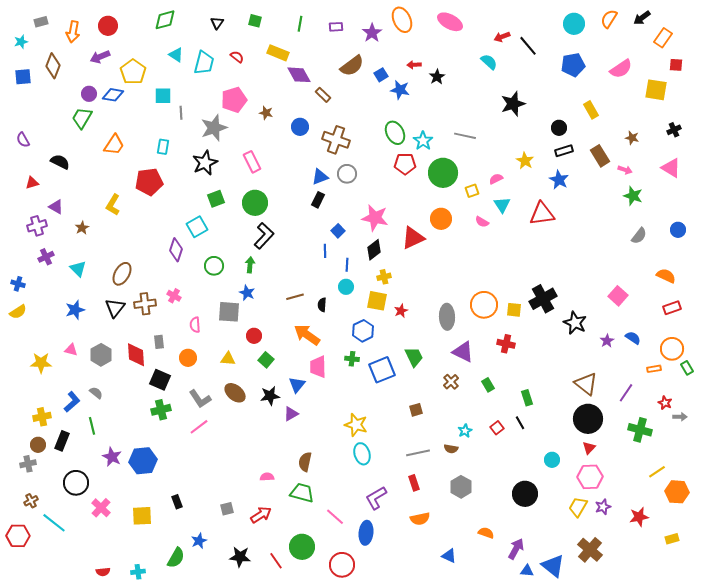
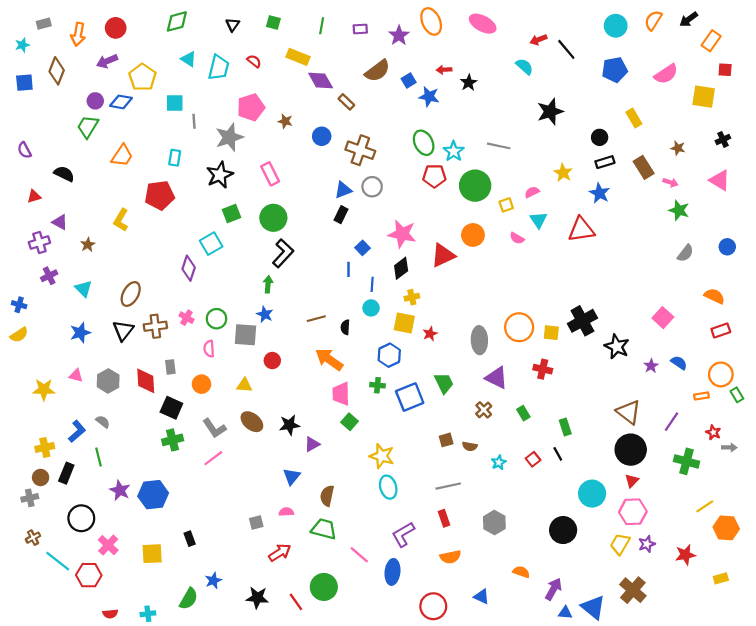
green circle: (214, 266) -> (217, 319), moved
green square: (266, 360) -> (350, 422), moved
blue triangle: (297, 385) -> (292, 476), moved
brown semicircle: (451, 449) -> (470, 446), moved
cyan circle: (552, 460) -> (592, 494), size x1.6
gray square: (227, 509) -> (256, 523), moved
red hexagon: (18, 536) -> (89, 575), moved
red circle: (342, 565) -> (433, 606), moved

